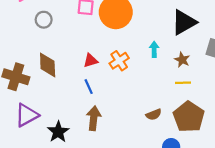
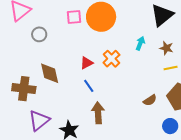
cyan arrow: (154, 49) -> (140, 43), turned 32

